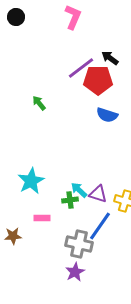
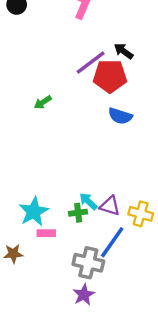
green arrow: (39, 103) -> (43, 102), turned -84
cyan star: (31, 181) -> (34, 212), moved

